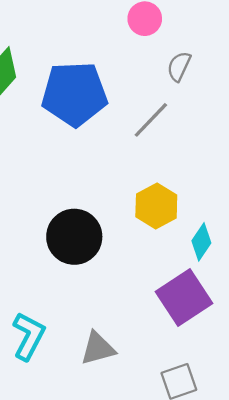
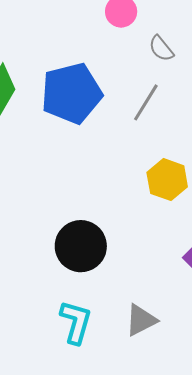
gray semicircle: (179, 66) -> (161, 48), turned -52
black circle: (74, 237) -> (81, 246), moved

